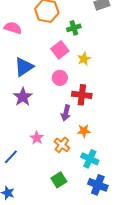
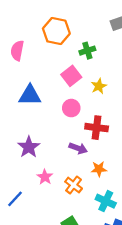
pink semicircle: (13, 28) -> (17, 51), turned -96
blue triangle: (24, 67) -> (30, 95), turned 35
purple star: (23, 97) -> (29, 147), moved
purple arrow: (66, 113) -> (78, 148), turned -84

